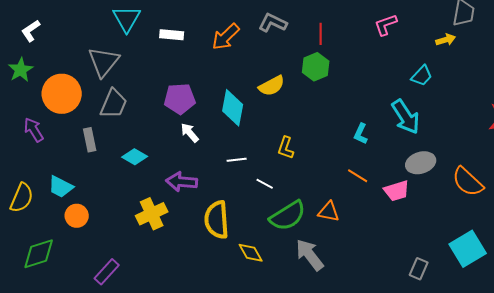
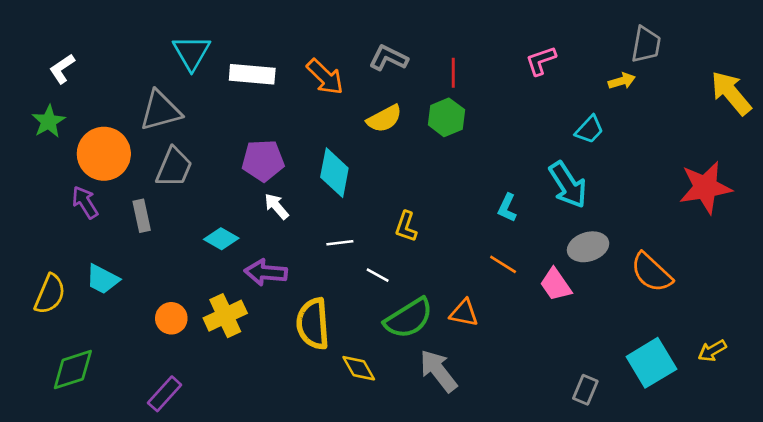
white rectangle: (172, 35) -> (252, 74), size x1.4
orange arrow: (226, 37) -> (325, 77), turned -92
gray triangle: (104, 62) -> (161, 111), turned 36
yellow semicircle: (272, 86) -> (384, 119), moved
purple arrow: (34, 130) -> (85, 202), moved
cyan diamond: (135, 157) -> (221, 239), moved
pink trapezoid: (397, 191) -> (556, 285), turned 72
orange circle: (77, 216) -> (171, 318), moved

